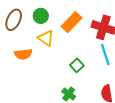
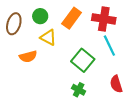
green square: (77, 65) -> (83, 60), size x1.6

